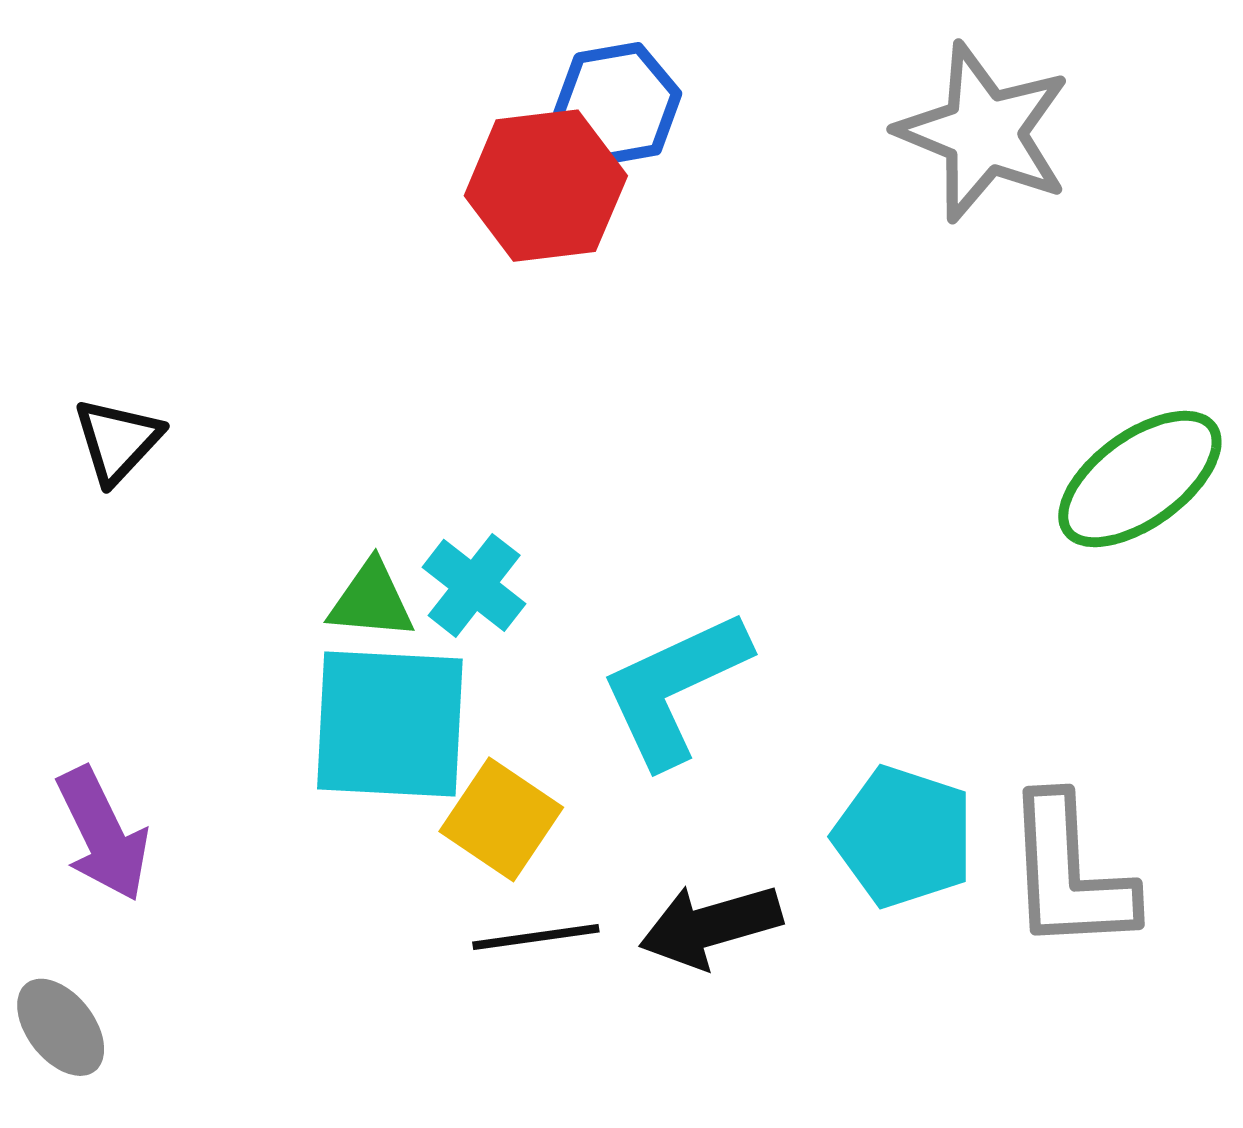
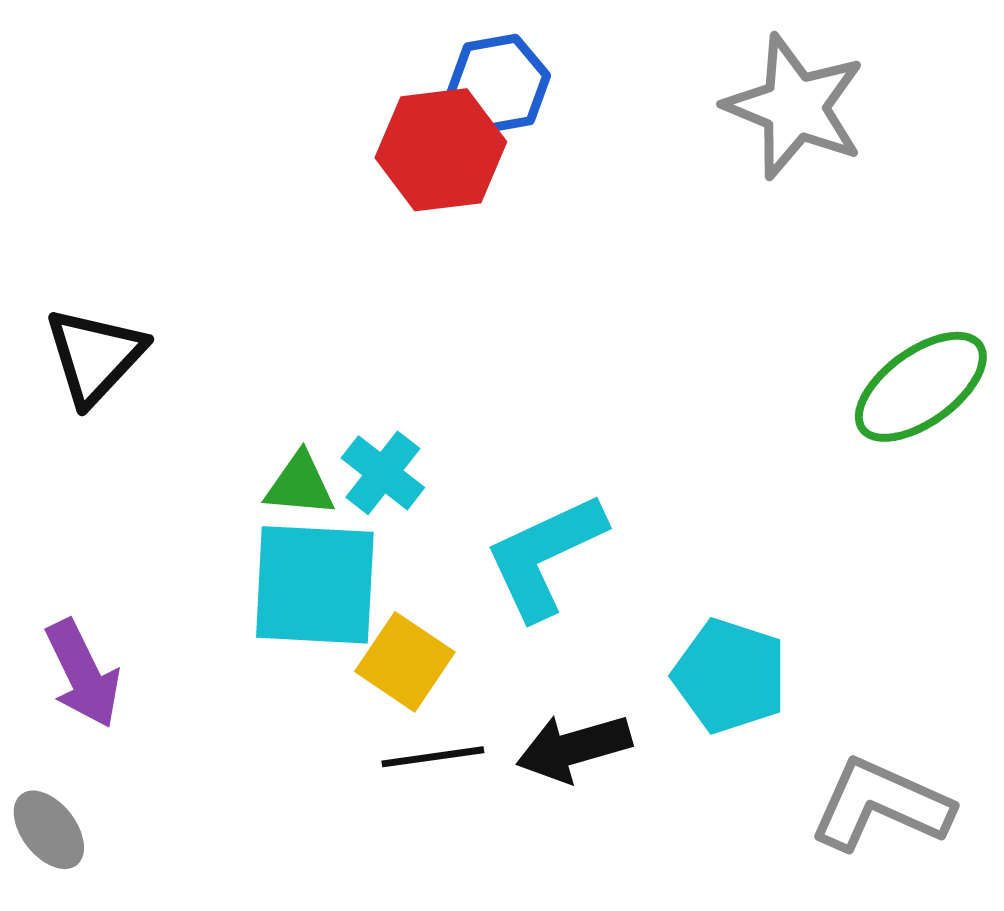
black triangle: (118, 441) -> (95, 356), size x1.4
gray L-shape: (1069, 874) -> (881, 805), moved, turned 117

